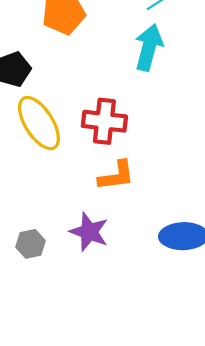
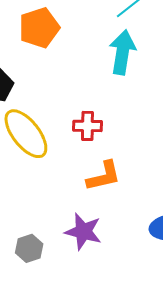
red cross: (104, 121) -> (87, 126), size x0.7

